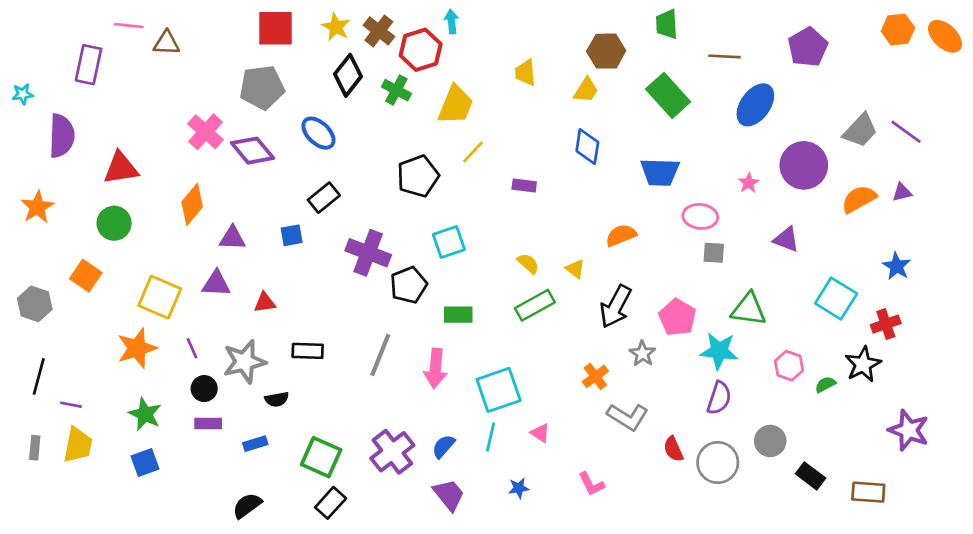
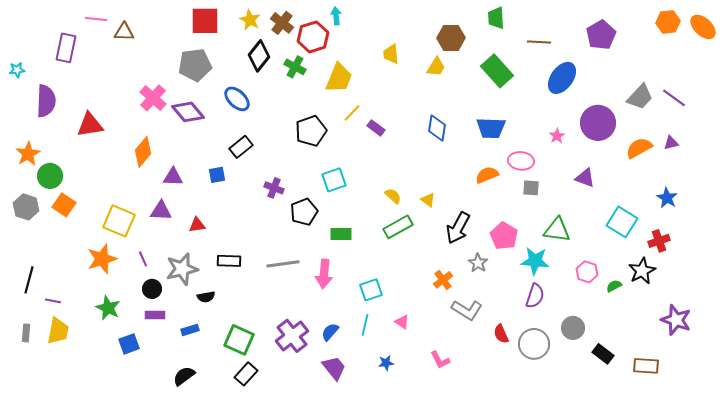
blue diamond: (587, 147) -> (437, 128), moved
purple rectangle: (524, 186) -> (376, 128), moved, turned 30
green circle: (114, 223) -> (50, 176), moved
orange semicircle: (621, 235) -> (487, 175), moved
purple cross: (368, 253) -> (274, 188), size x0.6
gray hexagon: (35, 304) -> (26, 207), moved
gray line: (380, 355) -> (283, 264), turned 60
cyan square: (499, 390) -> (371, 290), size x0.7
blue square: (145, 463) -> (129, 344), moved

